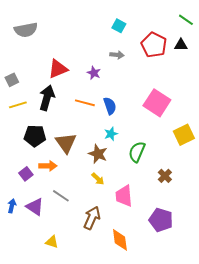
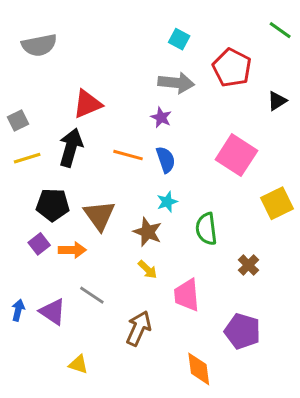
black triangle: (181, 45) -> (277, 101), moved, turned -32
gray arrow: (117, 55) -> (176, 83), size x1.6
purple star: (94, 73) -> (161, 117), moved
green semicircle: (137, 152) -> (206, 229), turned -30
purple square: (26, 174) -> (39, 244), moved
orange diamond: (120, 240) -> (199, 369), moved

